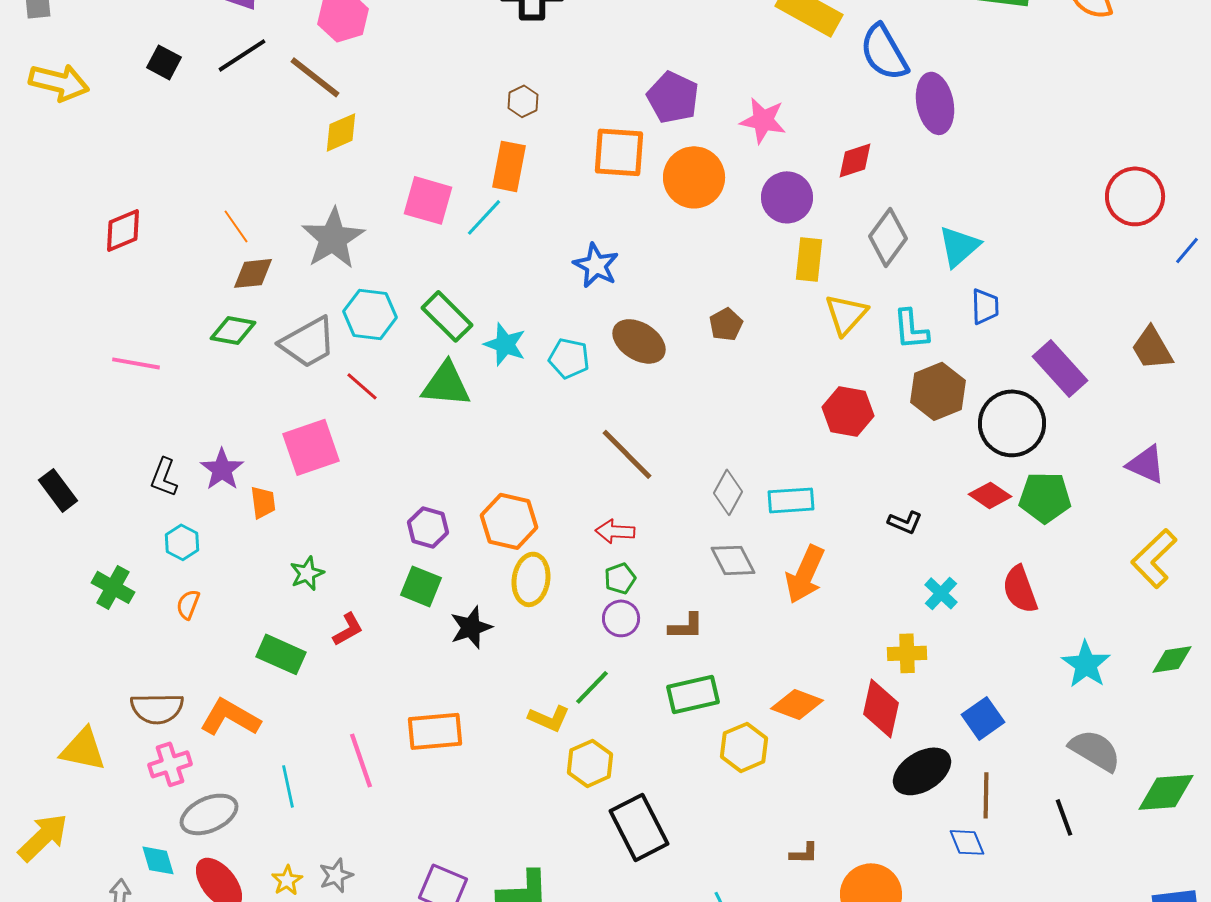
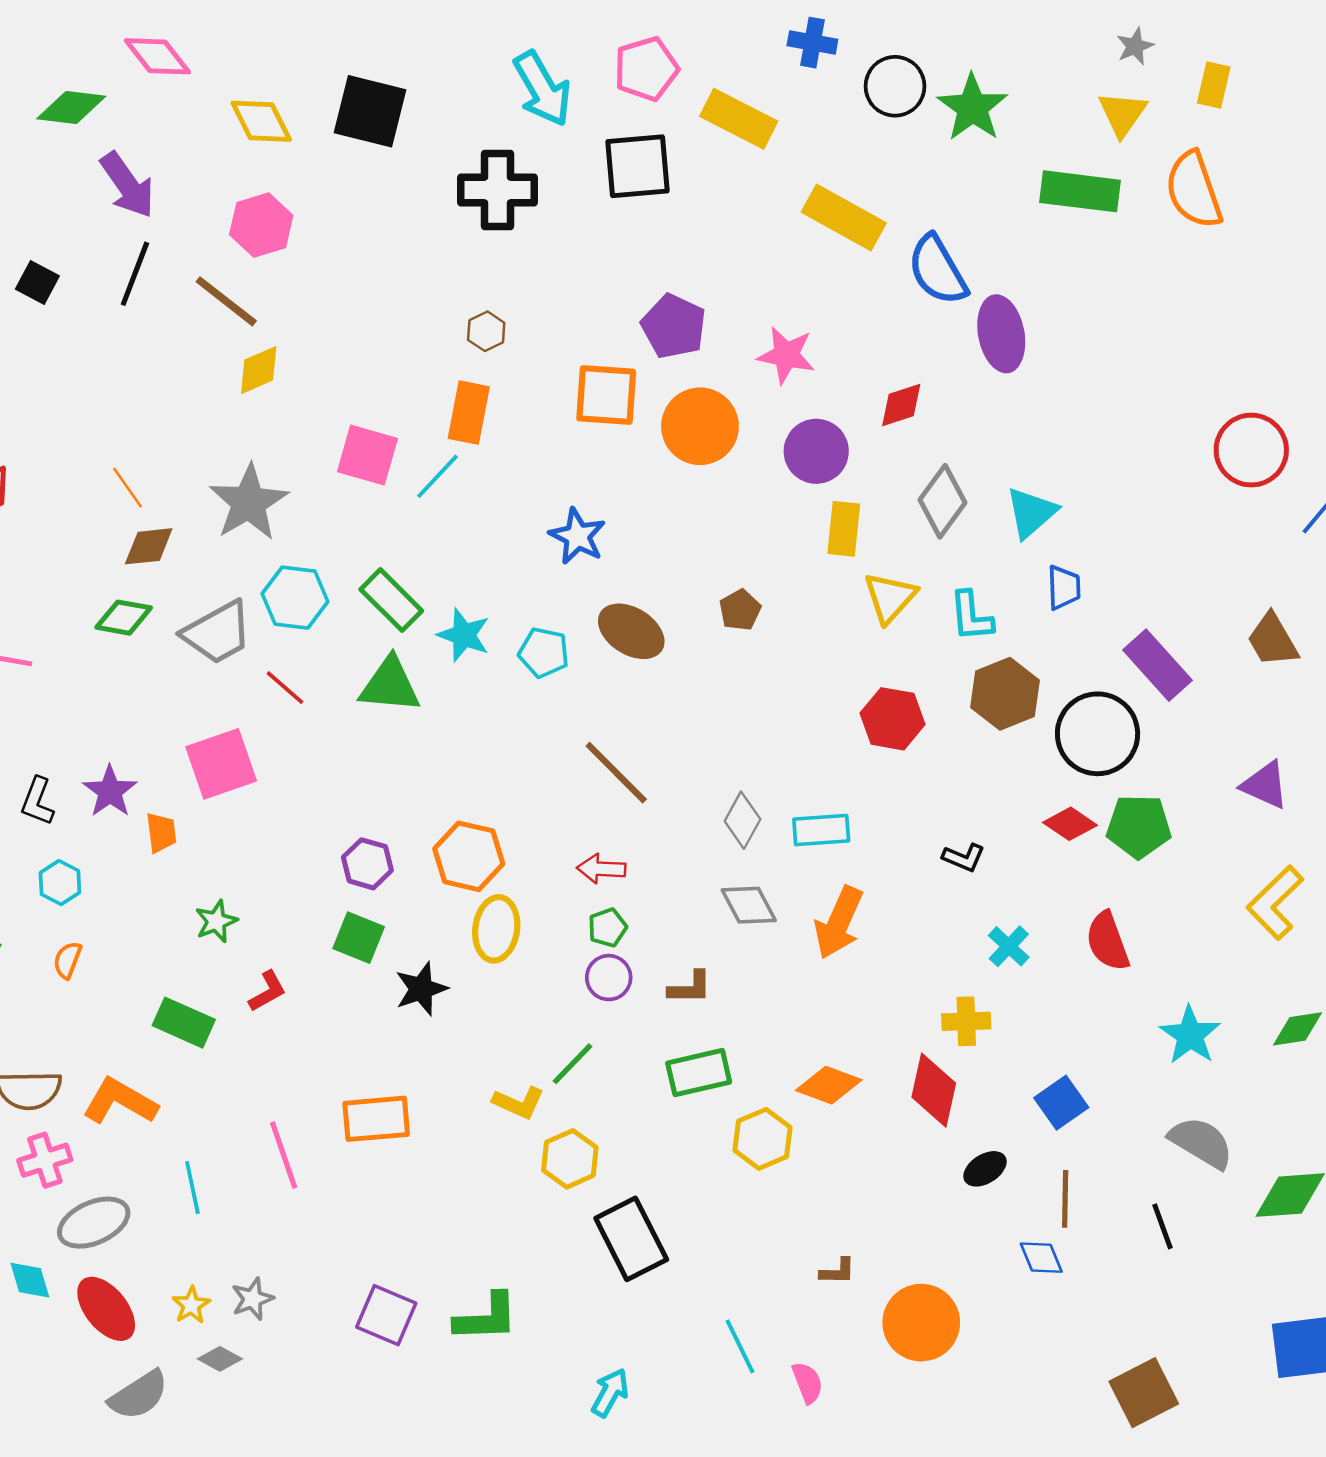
black line: (242, 55) -> (135, 274), turned -36
black ellipse: (922, 771) -> (985, 1169), size x0.6

